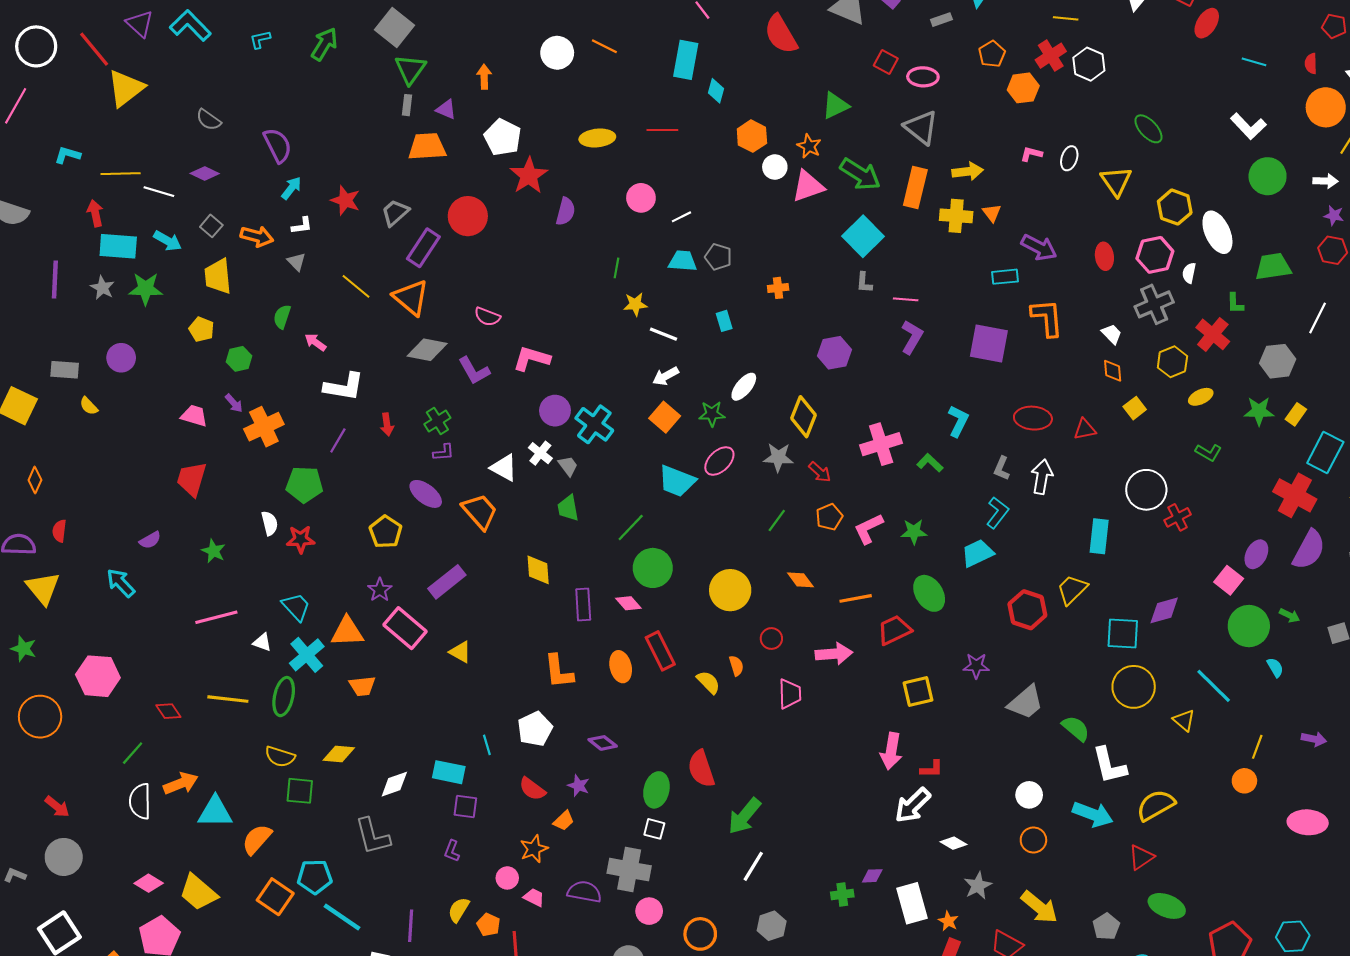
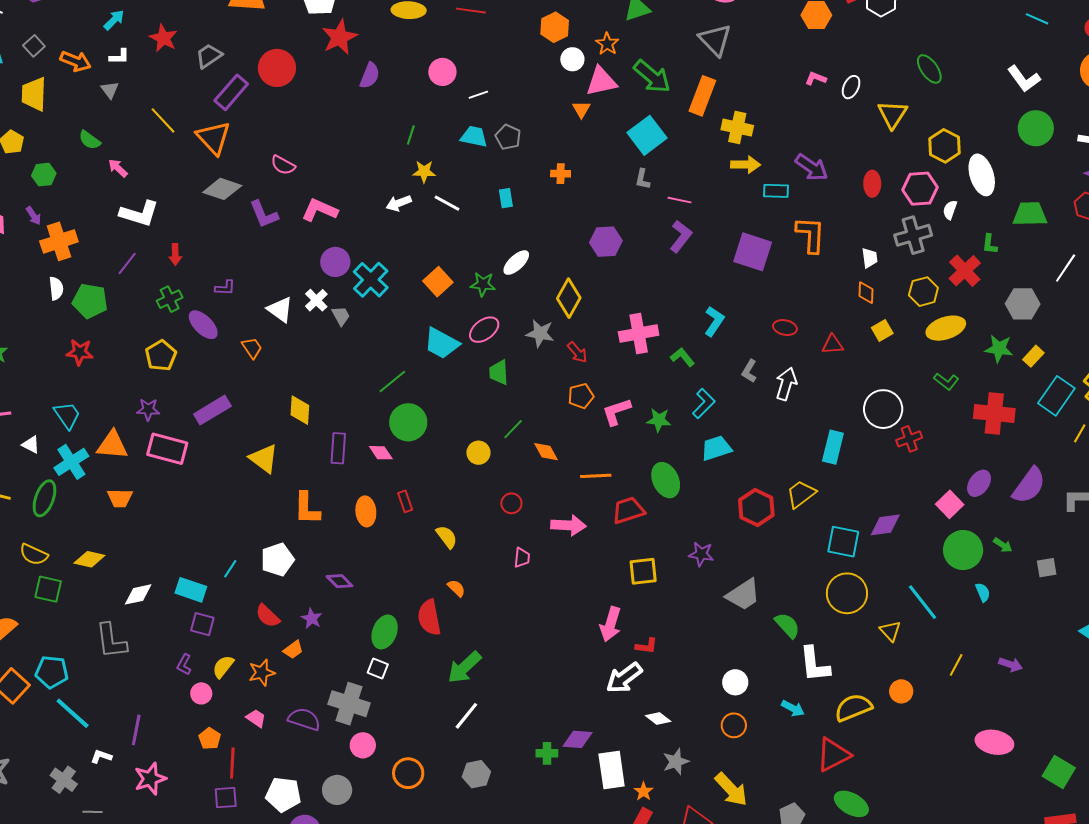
yellow arrow: (968, 171) -> (746, 165), moved
orange triangle: (992, 213) -> (581, 109), moved
green semicircle: (282, 317) -> (90, 140), turned -80
white trapezoid: (1112, 334) -> (870, 258), turned 30
white arrow: (666, 376) -> (399, 203), moved
yellow ellipse: (1201, 397) -> (946, 328), size x1.6
red ellipse: (1033, 418) -> (785, 328), size x0.7
green cross: (437, 421) -> (170, 299), moved
red cross: (1295, 495) -> (994, 413), moved, turned -30
green trapezoid: (568, 508) -> (499, 372), moved
orange trapezoid: (480, 511) -> (252, 348), size x0.6
cyan L-shape: (998, 513) -> (704, 404), moved
green line: (777, 521) -> (513, 429), moved
white semicircle: (270, 523) -> (56, 288), moved
purple star: (380, 590) -> (148, 409), turned 30
yellow circle: (730, 590) -> (478, 453), size x0.6
pink rectangle: (405, 628) -> (167, 449), turned -33
red rectangle: (660, 651) -> (405, 501), size x0.6
yellow triangle: (460, 652) -> (264, 459), moved, size x1.4
orange semicircle: (736, 666) -> (456, 588), moved, turned -36
pink trapezoid: (790, 694) -> (522, 558), size x0.7
cyan line: (487, 745) -> (230, 569), turned 42
orange circle: (1244, 781) -> (901, 691), moved
cyan arrow: (1093, 814) -> (793, 708), size x0.6
red triangle: (1141, 857) -> (833, 755), size x1.4
purple diamond: (872, 876) -> (578, 739), size x1.4
pink circle: (507, 878) -> (201, 693), moved
yellow semicircle: (459, 910) -> (223, 667), moved

